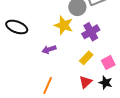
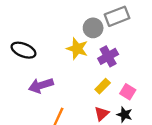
purple arrow: (49, 49) -> (41, 85), moved, size x1.5
pink square: (108, 63) -> (128, 92), turned -32

